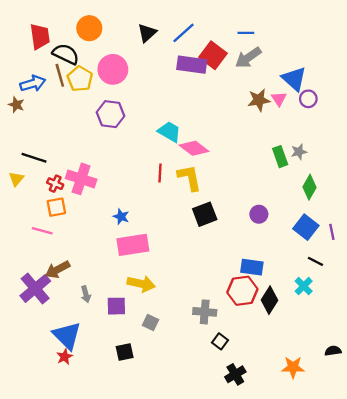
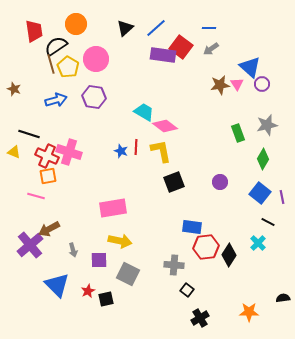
black semicircle: (66, 54) -> (56, 46), turned -60
gray arrow: (248, 58) -> (211, 49), size x0.7
blue arrow: (33, 84) -> (56, 100), moved
gray star: (299, 152) -> (267, 125), moved, size x1.5
yellow triangle: (16, 179) -> (14, 152), turned -48
red cross: (55, 184) -> (47, 156), size x1.6
blue star: (121, 217) -> (121, 151), moved
blue rectangle: (252, 267) -> (192, 227), moved
gray square: (151, 323) -> (128, 274), size x1.6
red star: (65, 357) -> (88, 291), moved

